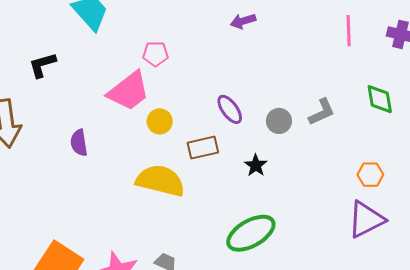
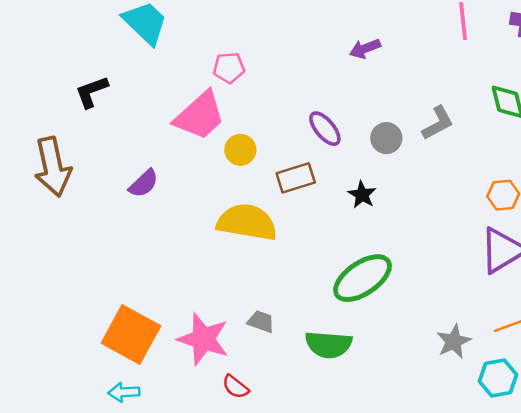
purple arrow: (243, 21) -> (365, 49), moved
purple semicircle: (79, 143) -> (144, 184), turned -120

